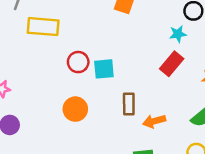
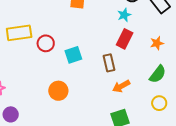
red circle: (78, 62) -> (46, 43), moved
brown rectangle: (129, 104) -> (109, 63), moved

